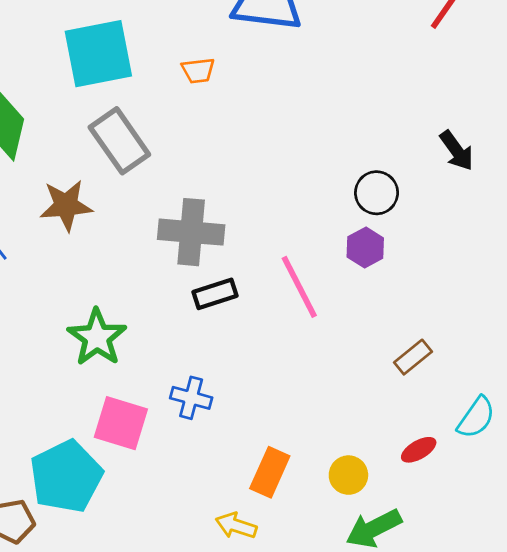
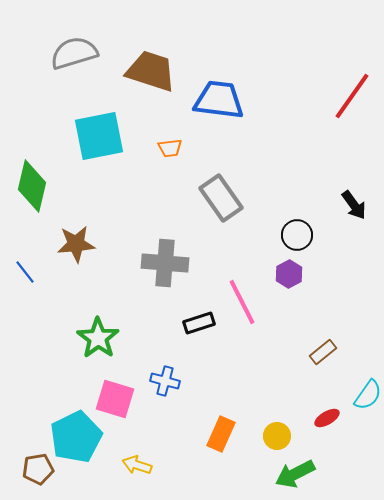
gray rectangle: (119, 141) -> (221, 198), moved
black rectangle: (215, 294) -> (199, 323), moved
yellow arrow: (236, 526) -> (137, 465), moved

